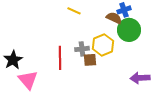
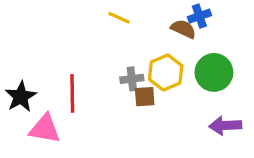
green circle: (129, 30) -> (214, 72), moved
red line: (60, 58) -> (72, 93), moved
pink triangle: (28, 80) -> (45, 129), turned -40

